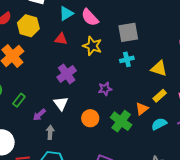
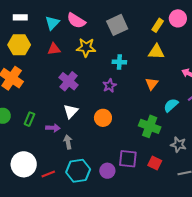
cyan cross: (127, 59) -> (119, 62), moved, turned 32
yellow rectangle: (160, 96) -> (158, 25), moved
white triangle: (61, 103) -> (71, 111), turned 35
orange triangle: (142, 109) -> (152, 84), moved
purple arrow: (39, 115) -> (53, 128), turned -120
green cross: (121, 121) -> (150, 126), moved

